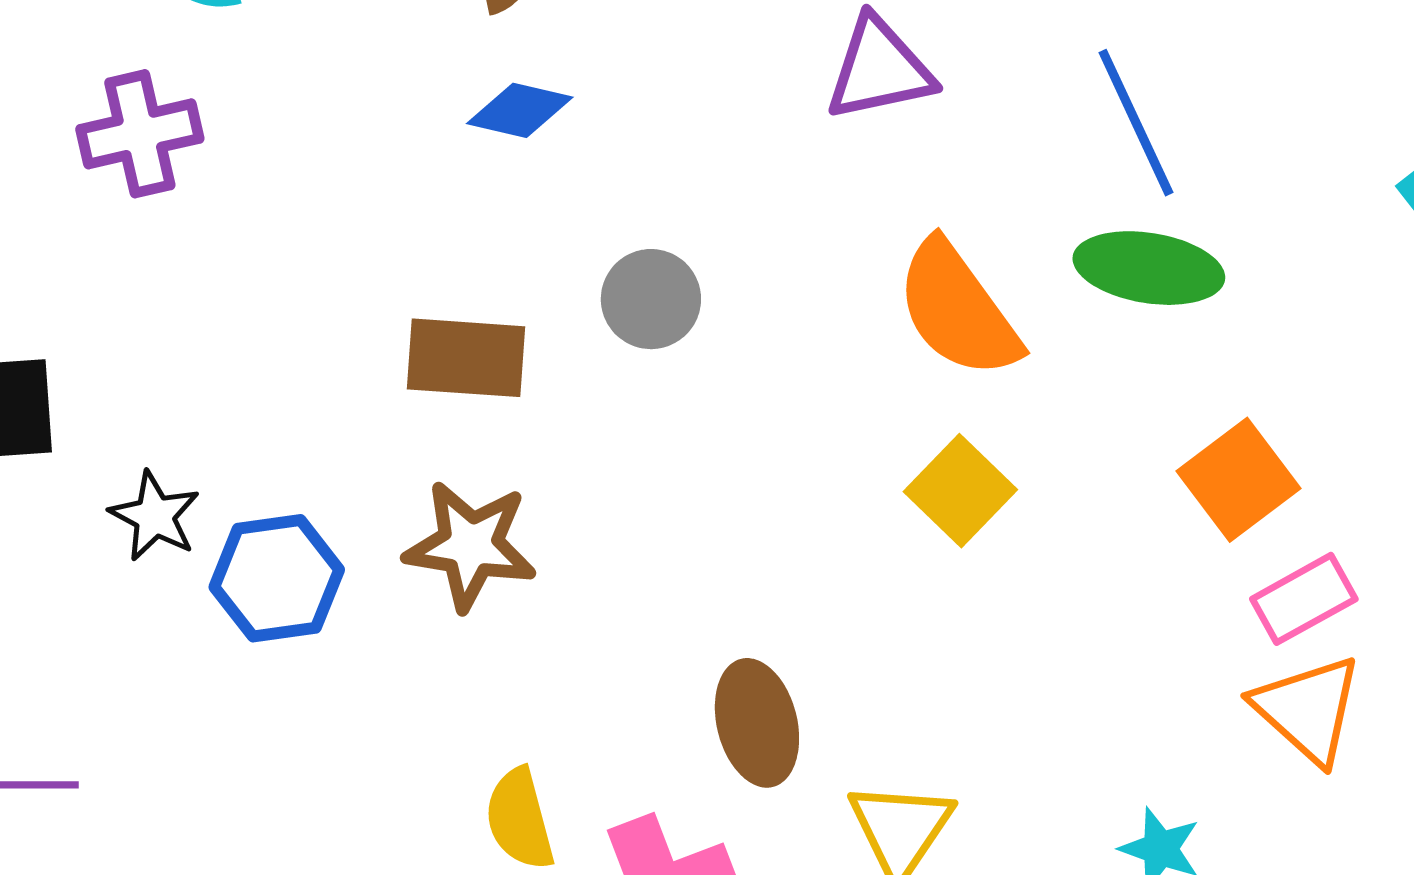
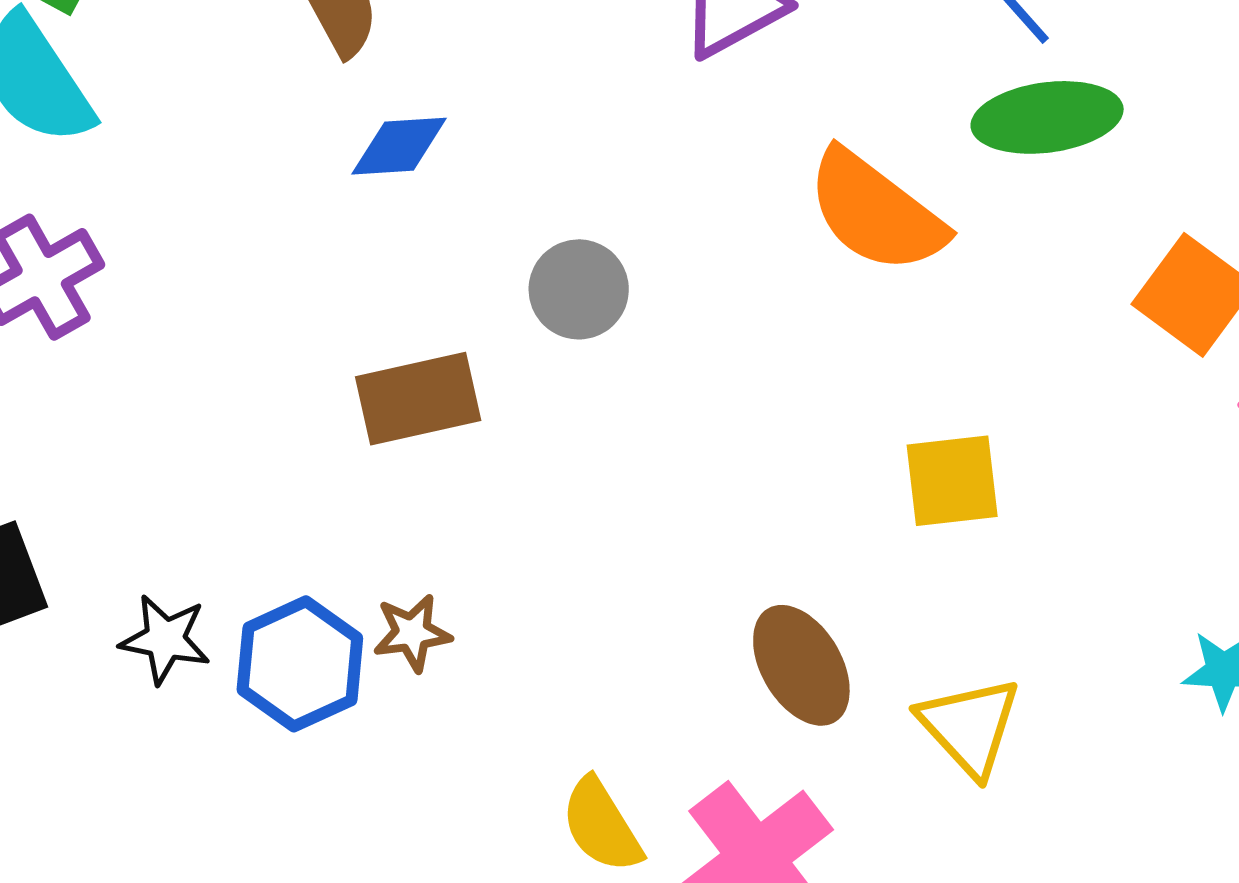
yellow square: (960, 491) -> (952, 481), moved, turned -34
brown star: (470, 545) -> (412, 633), moved, size x0.6

